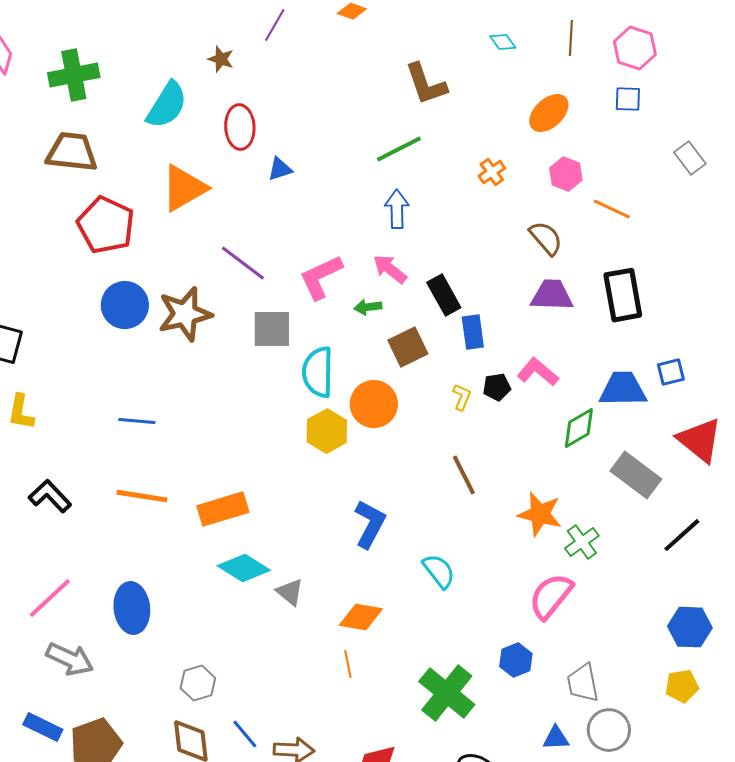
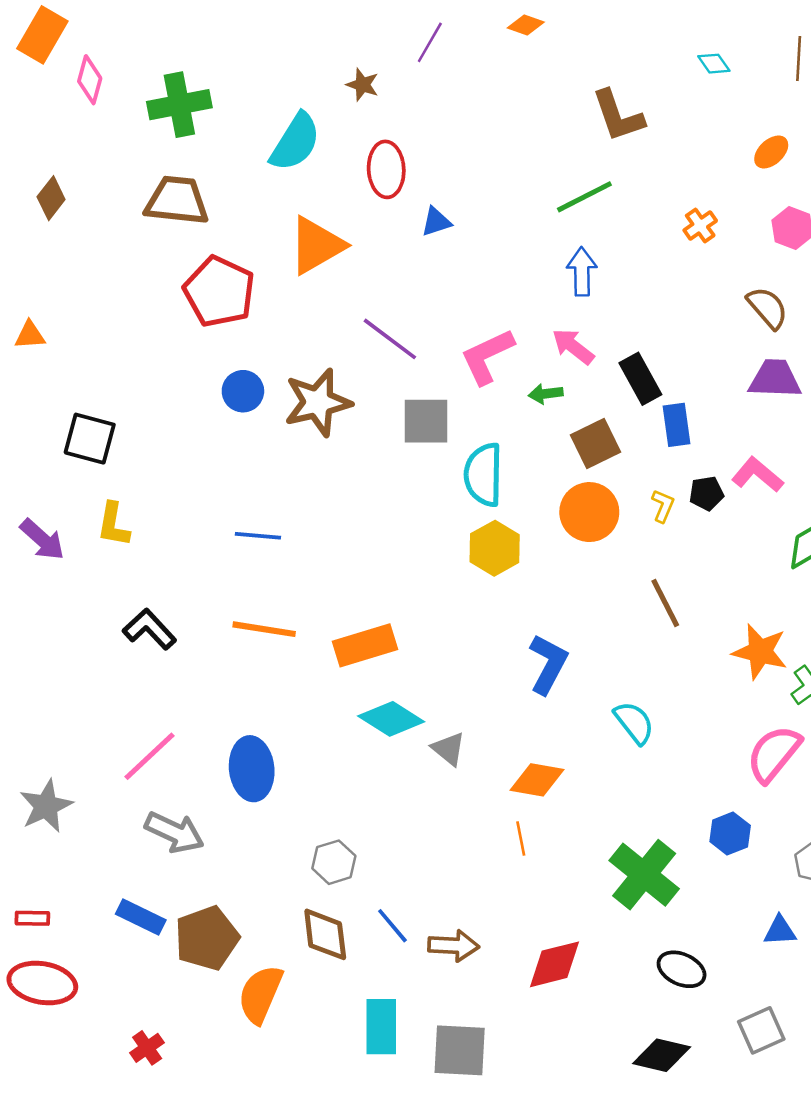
orange ellipse: (549, 113) -> (771, 152), size x0.7
blue circle: (125, 305) -> (243, 391), size x0.7
orange circle: (374, 404) -> (589, 512), moved

